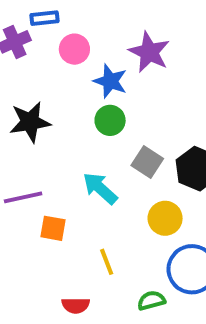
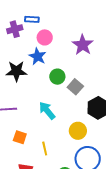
blue star: (110, 81) -> (38, 56), moved
gray square: (147, 162) -> (75, 87), moved
orange square: (53, 228) -> (20, 137), moved

